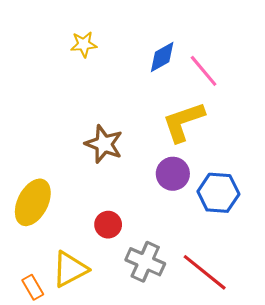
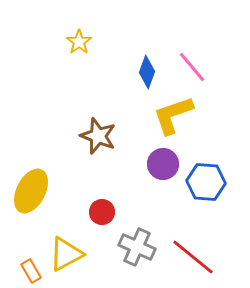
yellow star: (84, 44) -> (79, 42), turned -30
blue diamond: (162, 57) -> (147, 72), moved, turned -40

